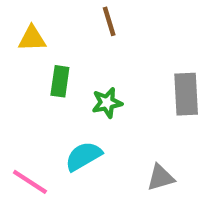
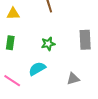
green rectangle: (60, 81) -> (10, 43), moved

